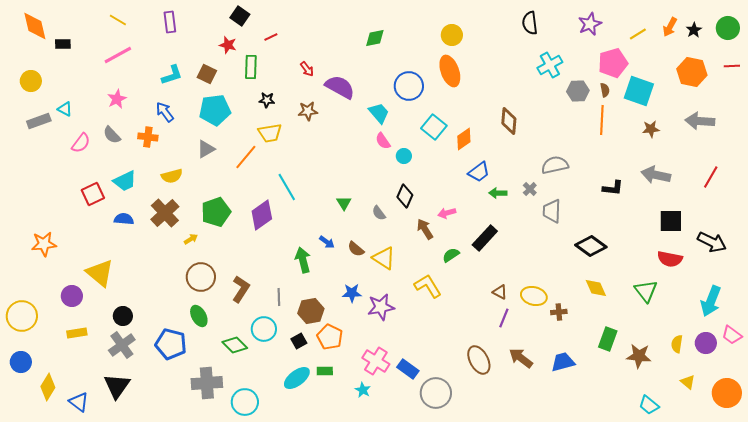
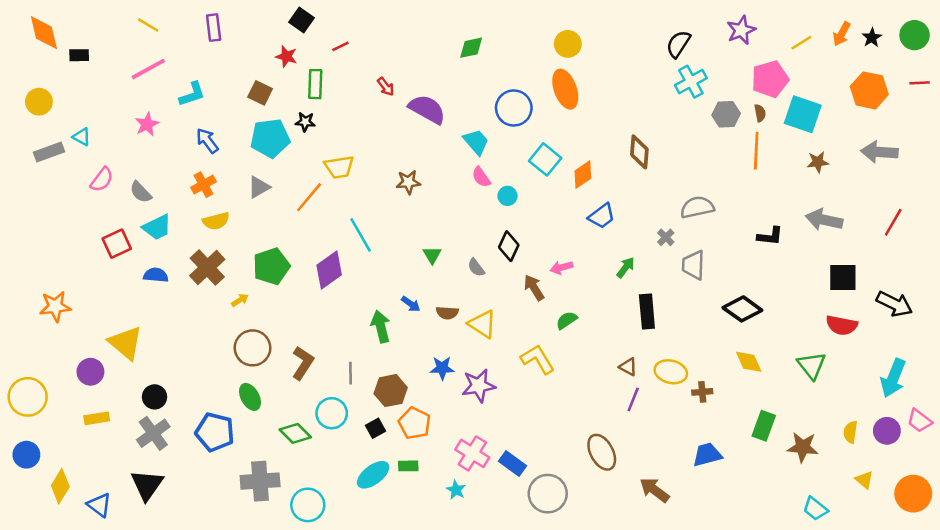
black semicircle: (530, 23) -> (678, 44), moved, turned 40
cyan L-shape: (172, 75) -> (192, 94), moved
black star: (267, 100) -> (305, 122), moved
brown star: (308, 111) -> (408, 182), moved
gray semicircle: (112, 135) -> (141, 192), moved
orange cross: (148, 137) -> (204, 185), moved, turned -36
green arrow: (498, 193) -> (626, 268), moved, turned 126
black rectangle: (485, 238) -> (647, 311), moved, turned -48
brown semicircle: (356, 249) -> (447, 313), turned -36
brown arrow: (521, 358) -> (654, 490), moved

